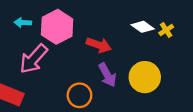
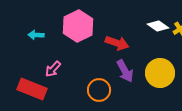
cyan arrow: (23, 23) -> (36, 35), moved
pink arrow: (33, 59) -> (53, 69), moved, size x0.6

